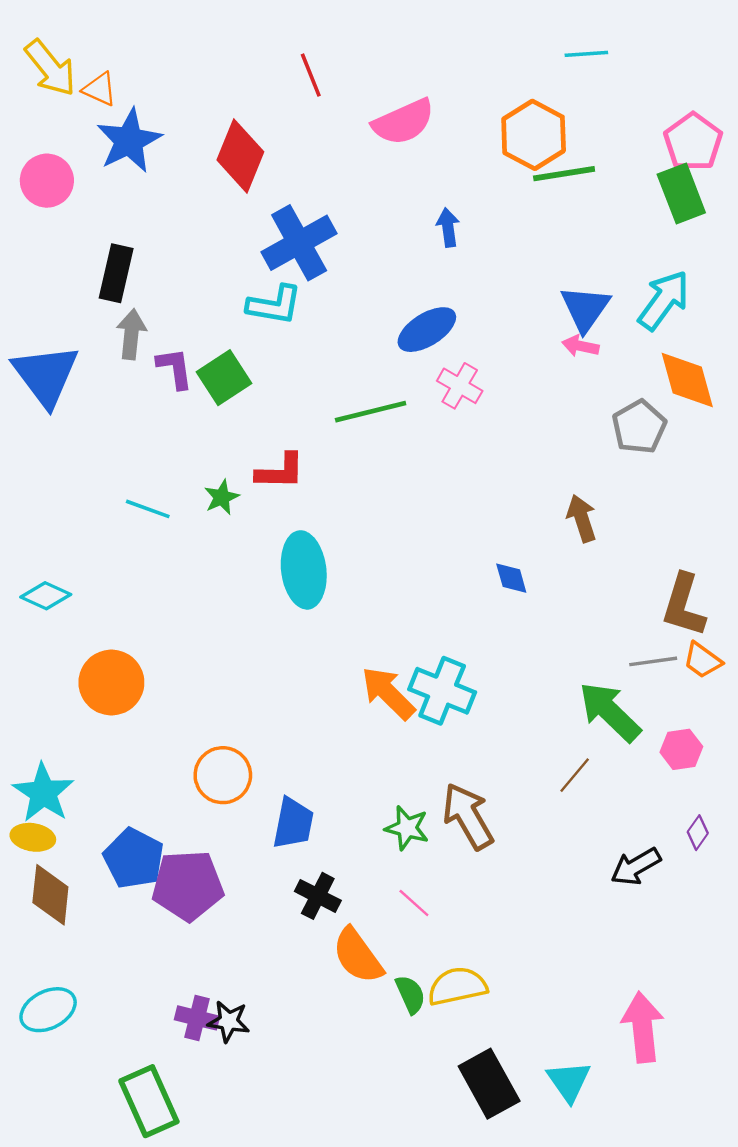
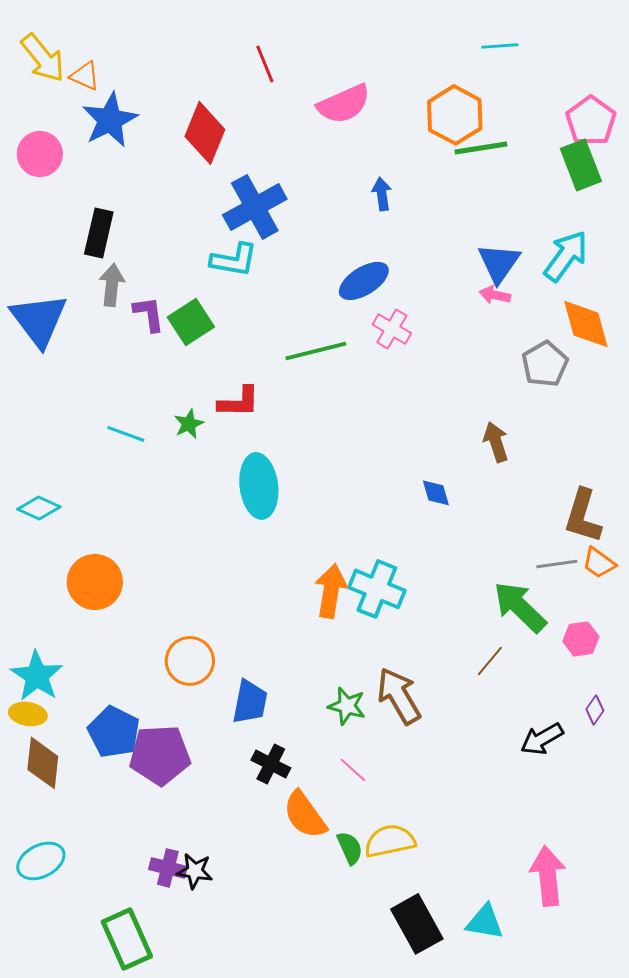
orange arrow: (388, 693) -> (331, 591), turned 54
cyan triangle: (569, 1081) -> (485, 922), turned -45

